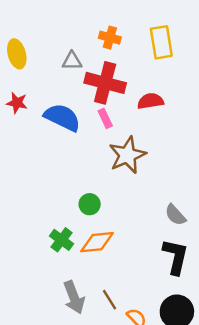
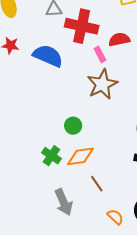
pink rectangle: (105, 118) -> (100, 54), moved
brown line: (110, 300) -> (97, 184), moved

